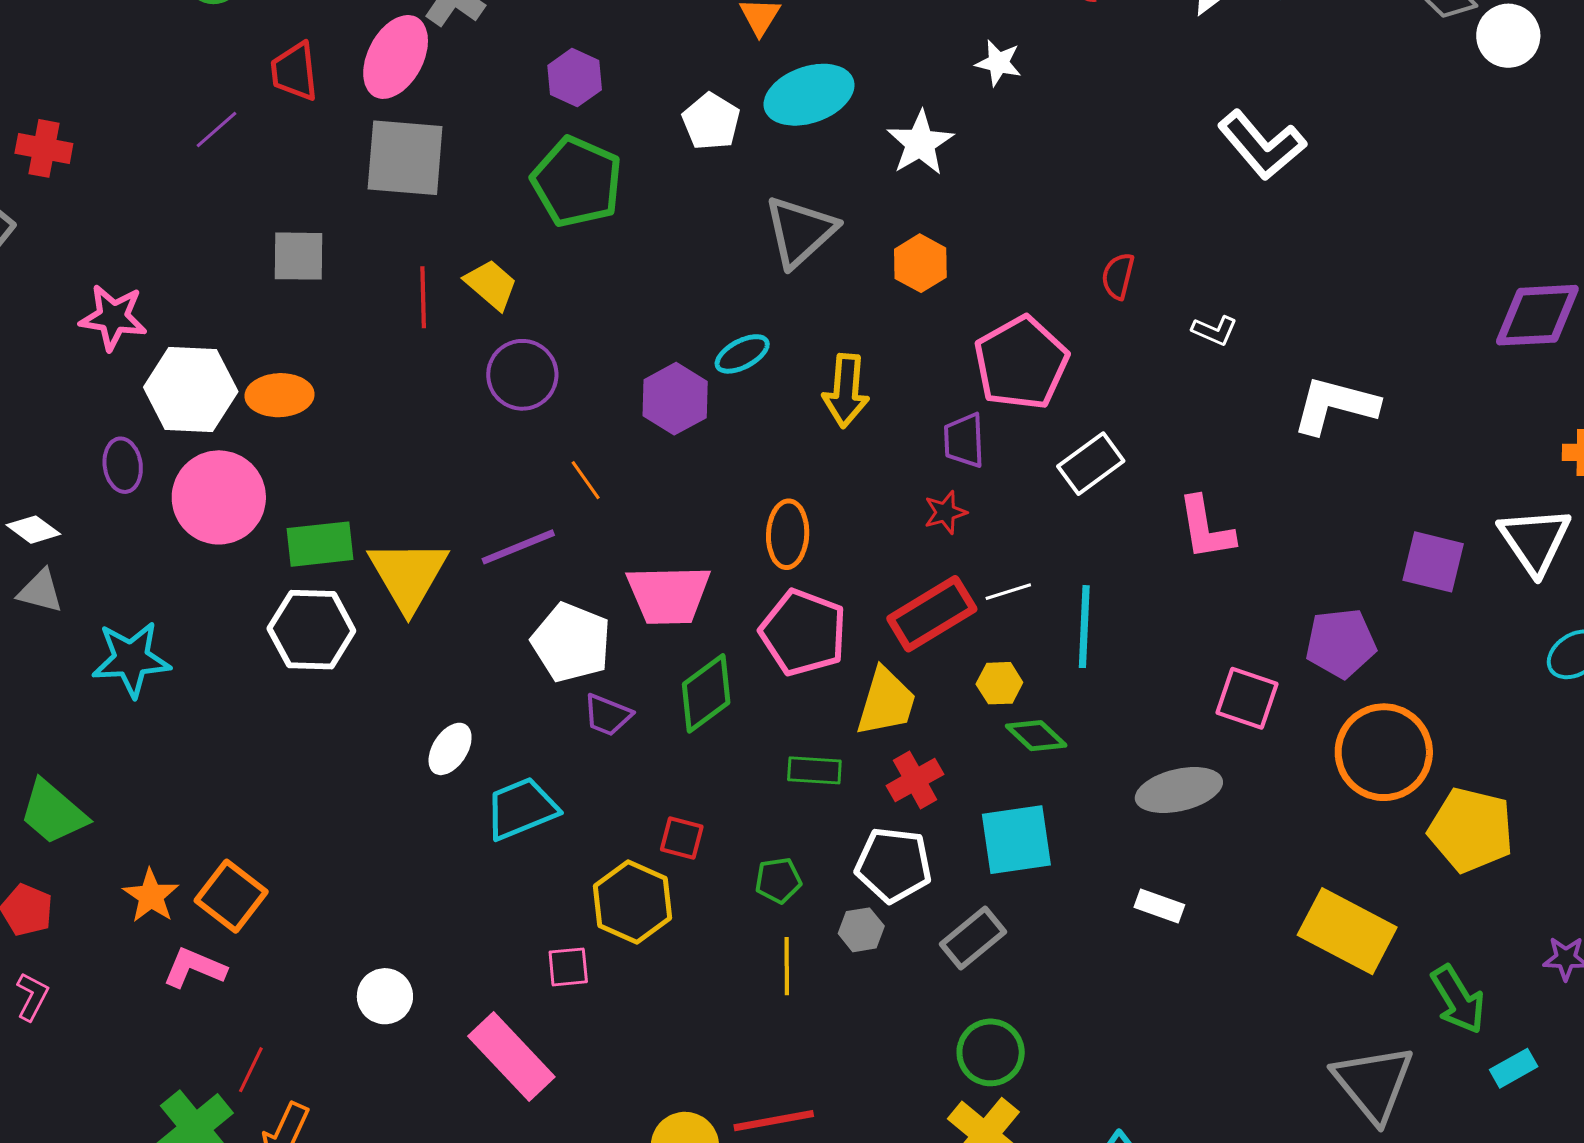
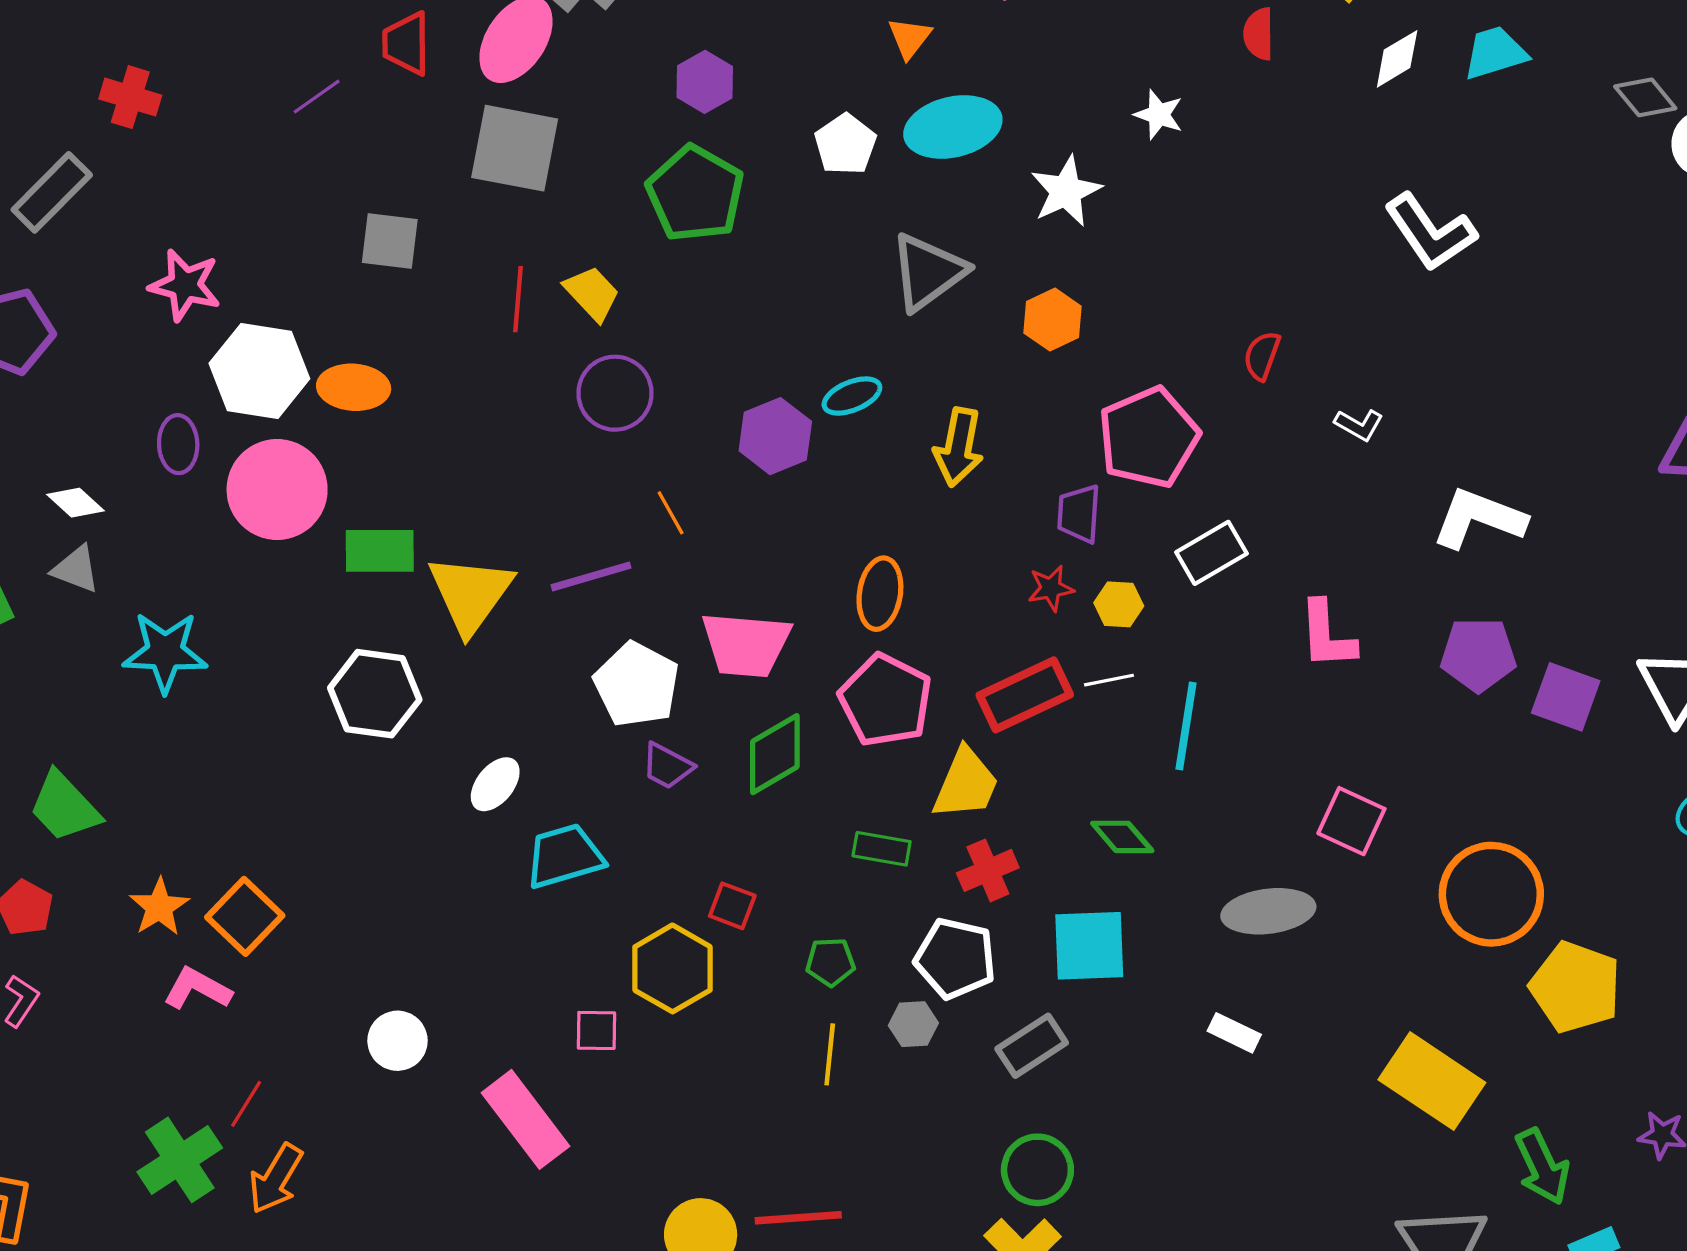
white hexagon: (311, 630) -> (375, 694), moved
purple pentagon: (1341, 643) -> (1478, 654), moved
yellow hexagon: (999, 683) -> (1119, 604), moved

